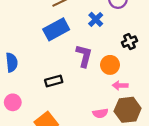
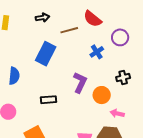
blue rectangle: (56, 29) -> (46, 54), moved, turned -45
pink arrow: (120, 85) -> (117, 113), moved

